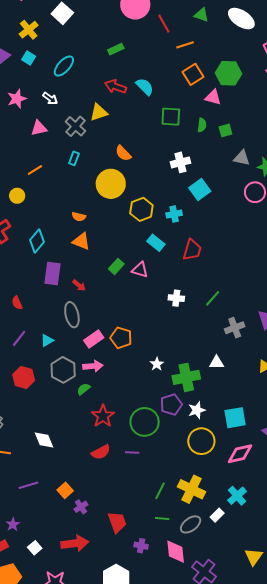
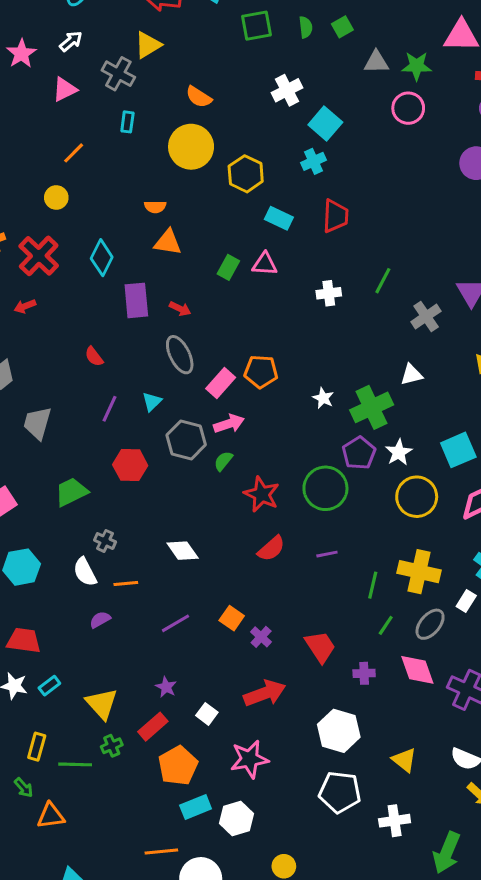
white arrow: (50, 98) -> (71, 41), turned -63
cyan cross: (174, 214) -> (314, 161), moved
purple line: (132, 453) -> (327, 554), moved
green line: (162, 518) -> (386, 625), turned -48

